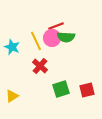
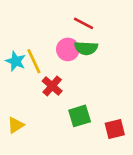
red line: (56, 26) -> (83, 23), moved, turned 49
yellow line: (36, 41) -> (34, 61), moved
red square: (87, 90) -> (115, 129), moved

